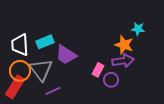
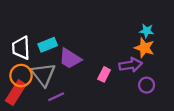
orange star: (124, 45) -> (144, 48), moved
purple circle: (111, 80) -> (147, 85), moved

